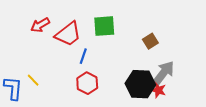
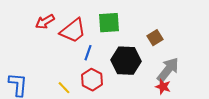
yellow line: (33, 80) -> (64, 88), moved
black hexagon: (140, 84) -> (126, 61), moved

